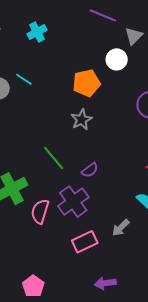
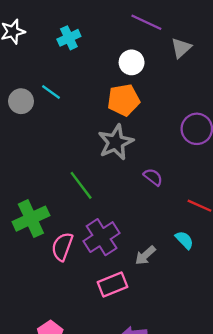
white circle: (117, 59) -> (132, 62), moved
gray star: (81, 120) -> (116, 142), size x1.4
purple semicircle: (90, 170) -> (153, 177), moved, turned -108
gray arrow: (121, 228) -> (145, 255), moved

